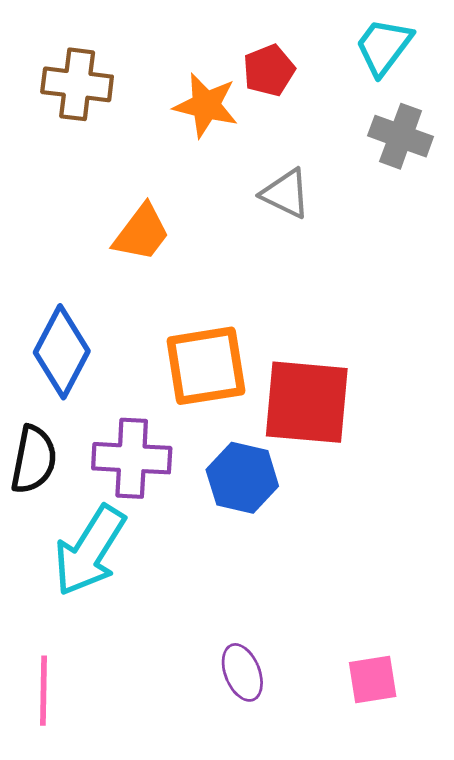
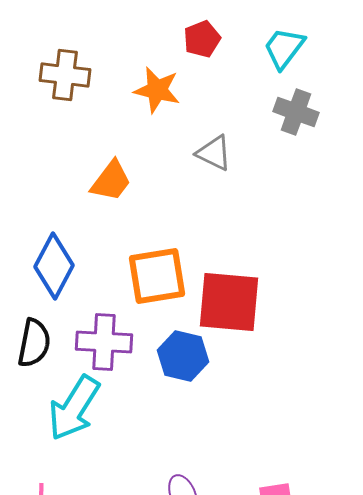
red pentagon: (269, 70) -> (202, 39), moved

